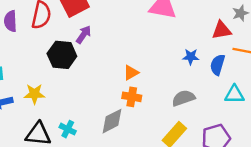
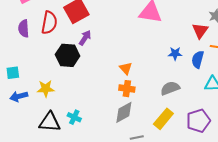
red triangle: (222, 30) -> (200, 31), turned -42
orange triangle: (131, 73) -> (126, 68), turned -40
gray diamond: (112, 121) -> (124, 112), moved

